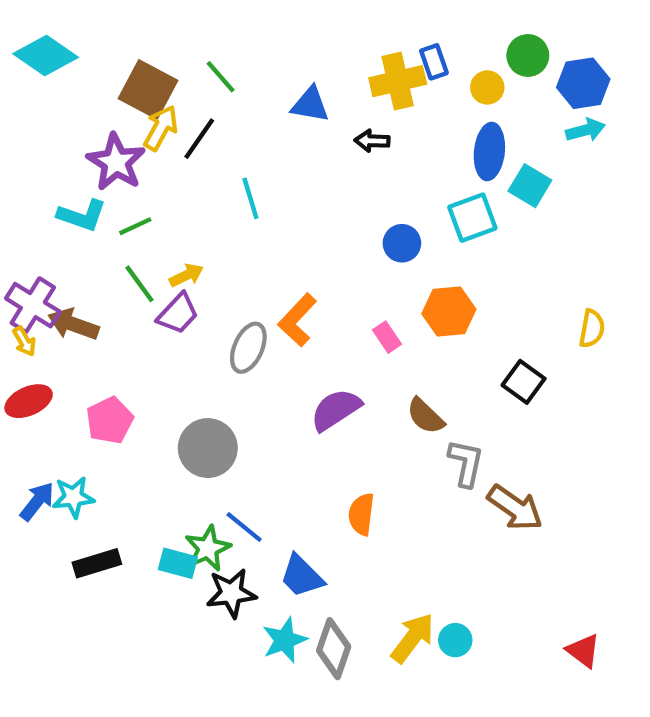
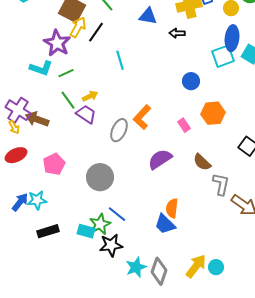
cyan square: (472, 218) -> (223, 56), moved
purple trapezoid: (178, 314) -> (86, 114), turned -100
blue trapezoid: (302, 576) -> (165, 224), moved

